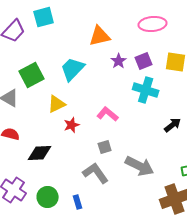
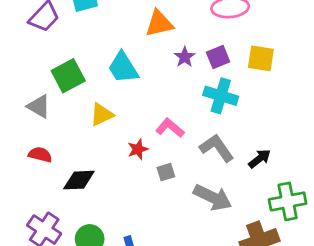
cyan trapezoid: (73, 69) -> (123, 68), turned -76
red star: (72, 125) -> (138, 149), moved
black arrow: (173, 125) -> (260, 159), moved
gray L-shape: (96, 173) -> (217, 148), moved

